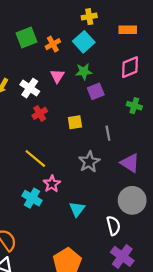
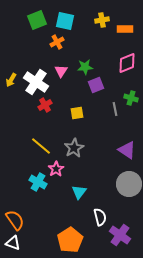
yellow cross: (89, 17) -> (102, 20), moved
green square: (26, 37) -> (37, 20), moved
cyan square: (84, 42) -> (65, 21), moved, turned -36
white cross: (30, 88) -> (36, 82), size x1.4
gray line: (108, 133) -> (115, 109), moved
gray star: (89, 162) -> (74, 148), moved
white semicircle: (113, 226) -> (100, 217), moved

